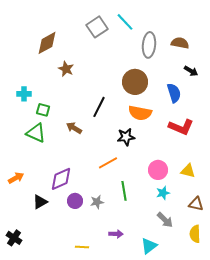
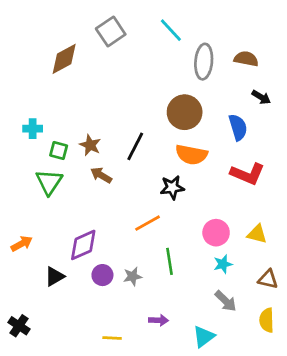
gray square: (97, 27) -> (111, 31), moved
brown star: (66, 69) -> (90, 145), moved
green triangle: (36, 133) -> (49, 182), turned 40

